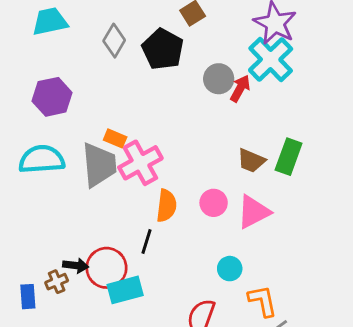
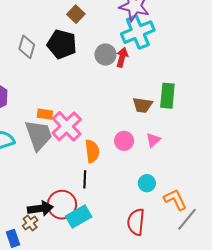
cyan cross: (271, 60) -> (138, 32), turned 36
pink triangle: (254, 212) -> (153, 140), size x0.6
black arrow: (76, 266) -> (40, 209), size x1.4

